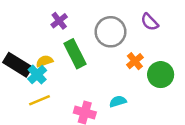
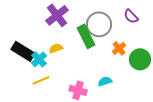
purple cross: (59, 21) -> (57, 15), size x1.6
green rectangle: (75, 54) -> (86, 36), moved
yellow semicircle: (44, 61) -> (56, 48), moved

